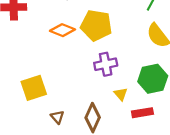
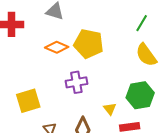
purple cross: (106, 64) -> (76, 82), moved

